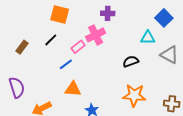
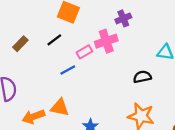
purple cross: (108, 13) -> (123, 18), turned -32
orange triangle: (73, 89) -> (60, 107), moved

